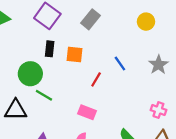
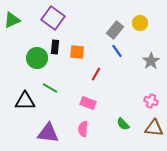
gray rectangle: (90, 19) -> (115, 30), moved
blue line: (120, 64) -> (117, 51), moved
green circle: (30, 74) -> (37, 58), moved

